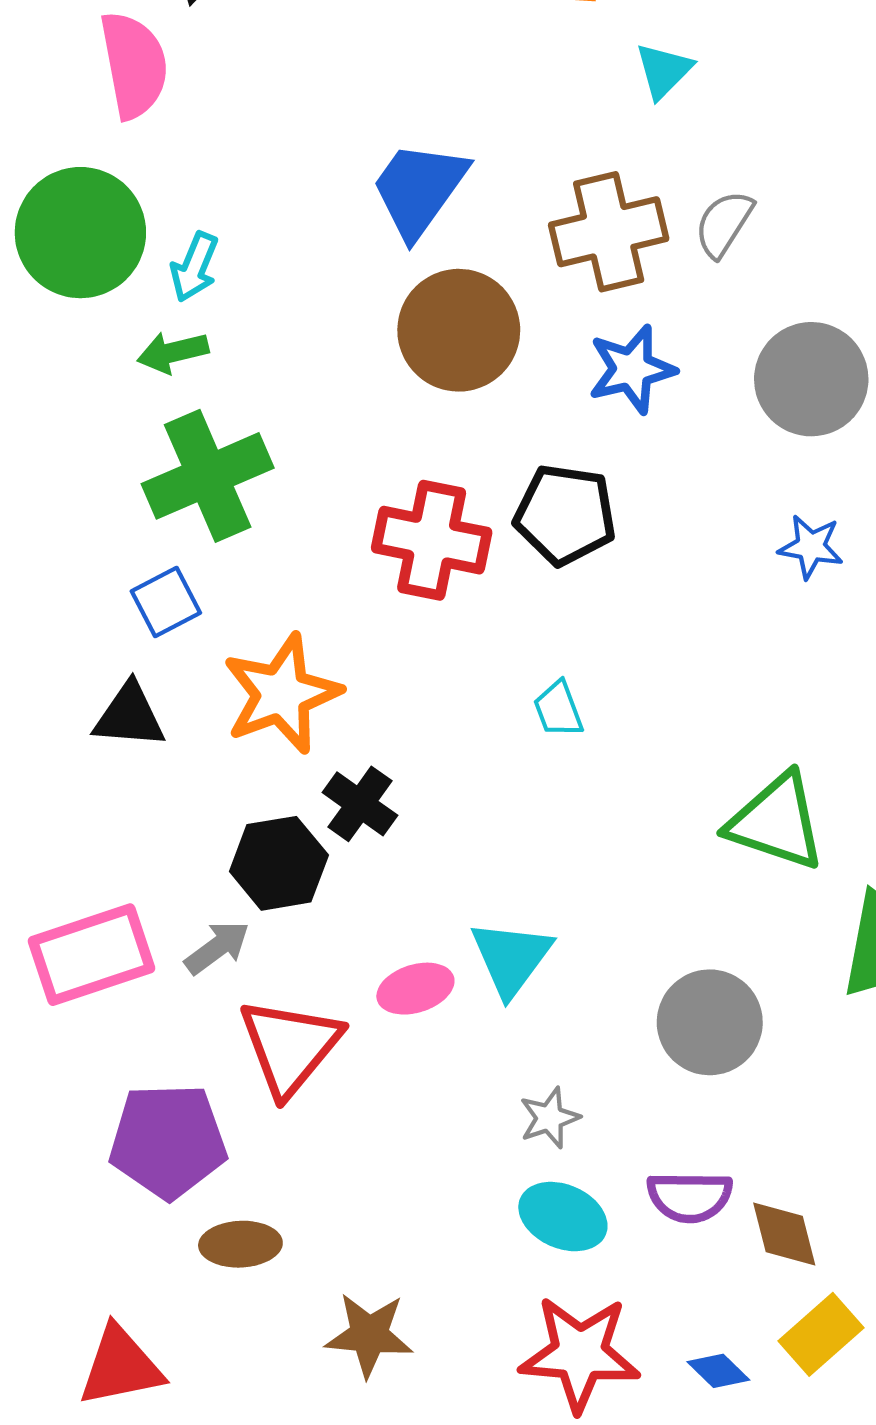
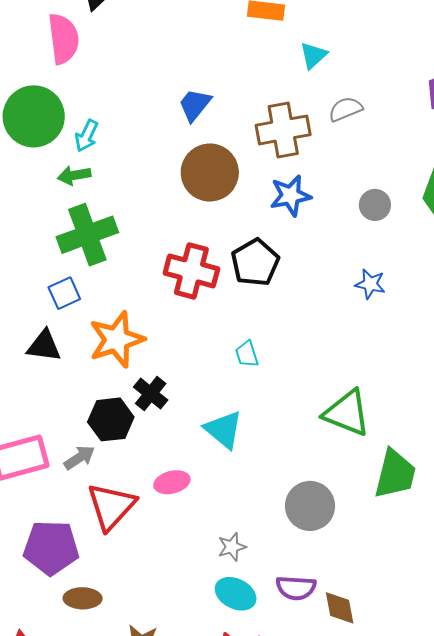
blue trapezoid: (419, 189) -> (195, 105), size x0.7
gray semicircle: (724, 224) -> (345, 109), moved, turned 32
gray circle: (811, 379) -> (375, 205), size x0.6
black pentagon: (565, 515) -> (255, 262), turned 30
cyan triangle: (511, 958) -> (223, 430), moved, turned -30

